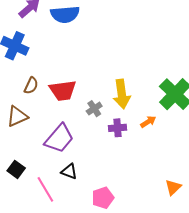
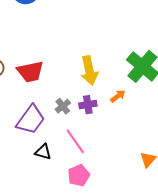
gray cross: (94, 109) -> (63, 106), moved
pink line: (45, 189) -> (75, 141), moved

